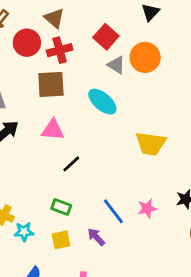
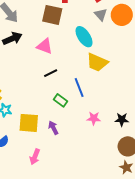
yellow trapezoid: (151, 144) -> (97, 62), moved
green rectangle: (61, 207) -> (61, 100), moved
blue line: (113, 211) -> (79, 87), moved
yellow square: (61, 240) -> (29, 123), size x1.5

